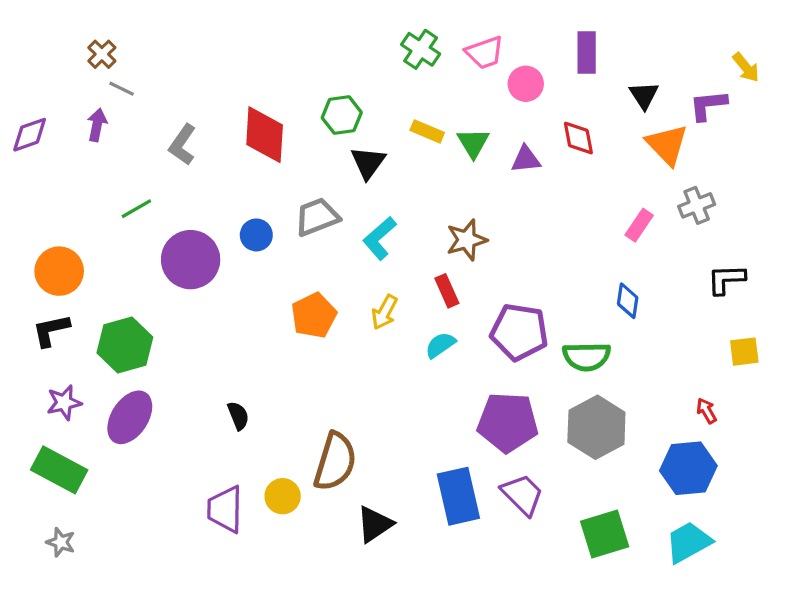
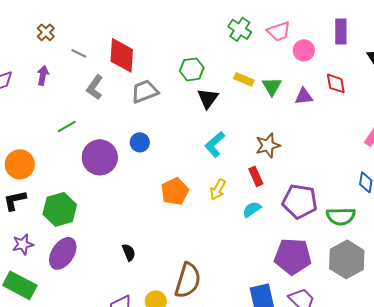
gray line: (122, 89) -> (79, 53), moved
red diamond: (265, 135) -> (122, 55), moved
gray trapezoid: (317, 217) -> (145, 91), moved

